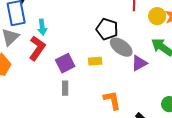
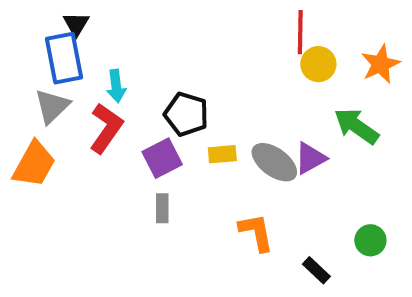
yellow circle: (157, 16) -> (318, 64), moved
black pentagon: (107, 29) -> (186, 114), moved
gray ellipse: (121, 47) -> (274, 162), moved

